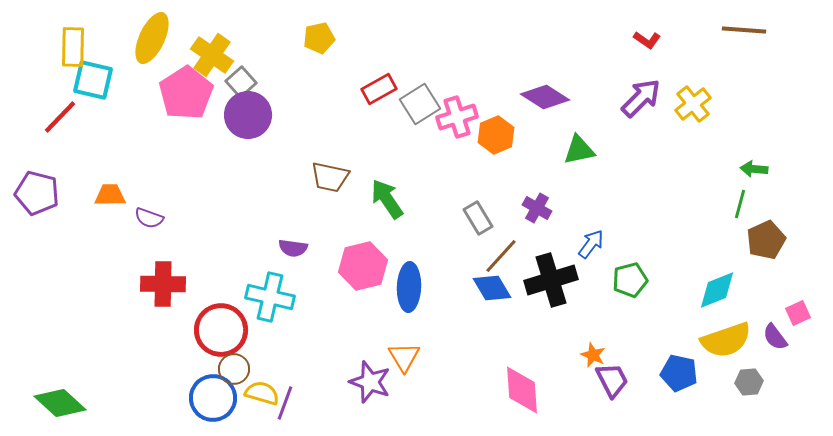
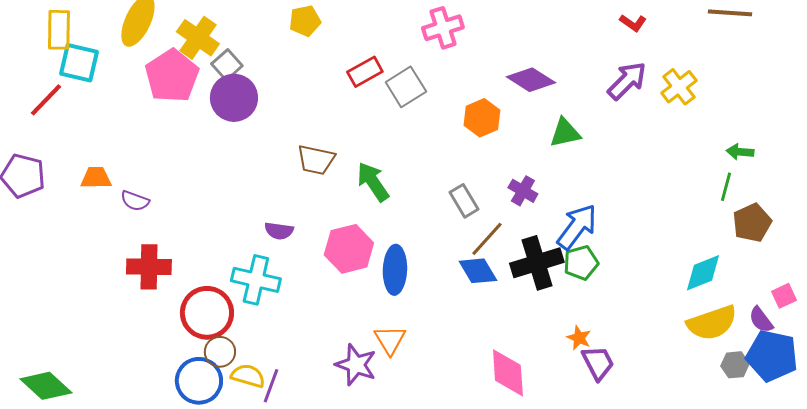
pink cross: (457, 117) -> (443, 28), moved
blue arrow: (591, 244) -> (577, 227), size x1.6
green pentagon: (630, 280) -> (581, 263), moved
blue pentagon: (679, 373) -> (772, 356), moved, size x1.4

